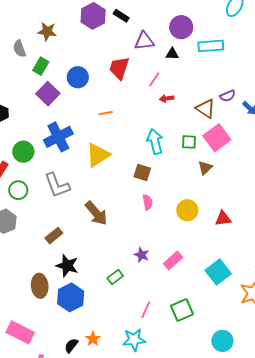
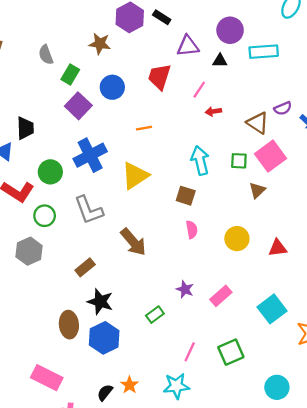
brown star: (47, 31) -> (100, 44), moved

